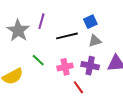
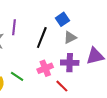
black line: (67, 36) -> (42, 37), turned -45
green line: (38, 60) -> (17, 76), moved

